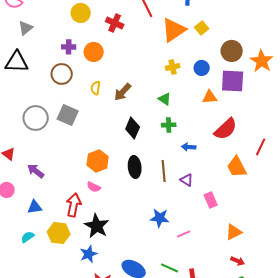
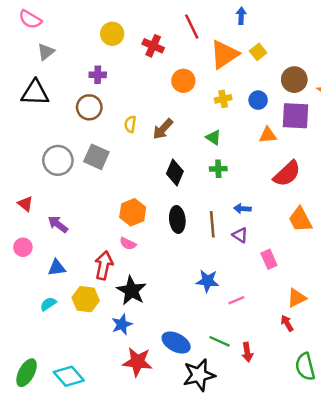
orange circle: (94, 52) -> (183, 81), moved
blue arrow: (189, 147) -> (242, 209), moved
red arrow: (238, 261) -> (287, 323), moved, turned -144

